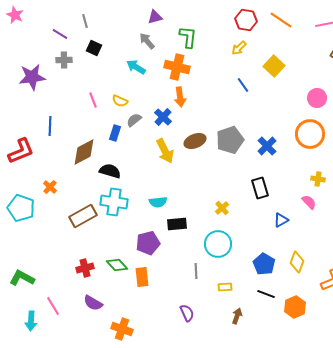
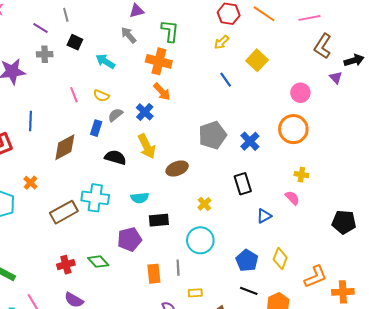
cyan arrow: (136, 67) -> (105, 61), moved
orange arrow: (180, 97) -> (162, 92), turned -36
brown ellipse: (195, 141) -> (177, 169), moved
black semicircle: (110, 171) -> (115, 157), moved
orange rectangle: (142, 277) -> (154, 274), moved
yellow rectangle: (225, 287) -> (195, 293), moved

